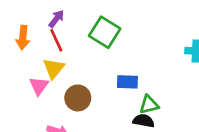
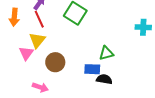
blue rectangle: (127, 82) -> (92, 69), moved
green triangle: (149, 105) -> (106, 53), moved

